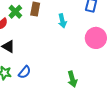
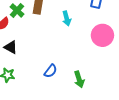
blue semicircle: (25, 72) -> (51, 71), moved

